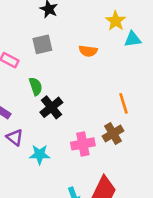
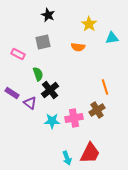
yellow star: (116, 21) -> (89, 24), moved
purple triangle: (15, 137) -> (30, 103), moved
cyan star: (40, 154) -> (52, 121), moved

